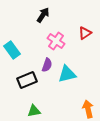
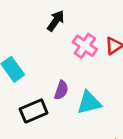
pink cross: (56, 41) -> (85, 46), moved

